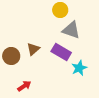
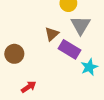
gray triangle: (71, 30) -> (80, 25), turned 42
brown triangle: (33, 49) -> (52, 34), moved

